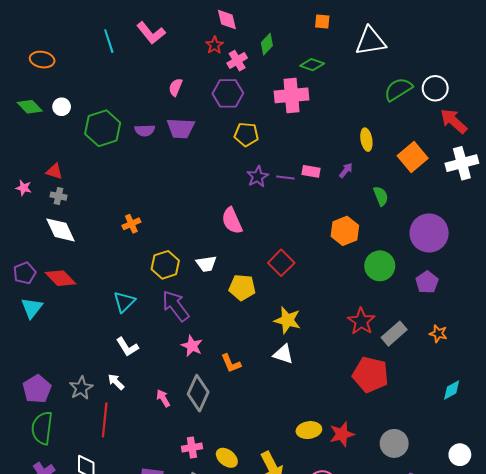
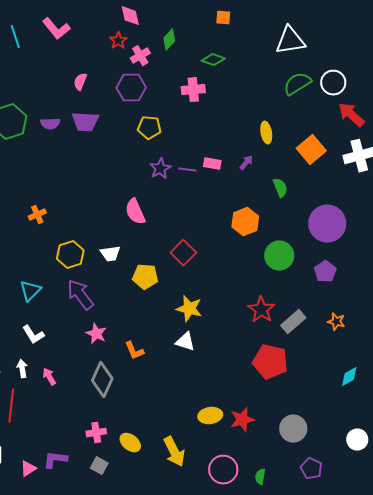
white triangle: (371, 41) -> (290, 41), moved
pink cross: (291, 95) -> (193, 90), size x0.7
white arrow: (116, 382) -> (22, 369), turned 36
pink arrow: (163, 398) -> (49, 377), moved

